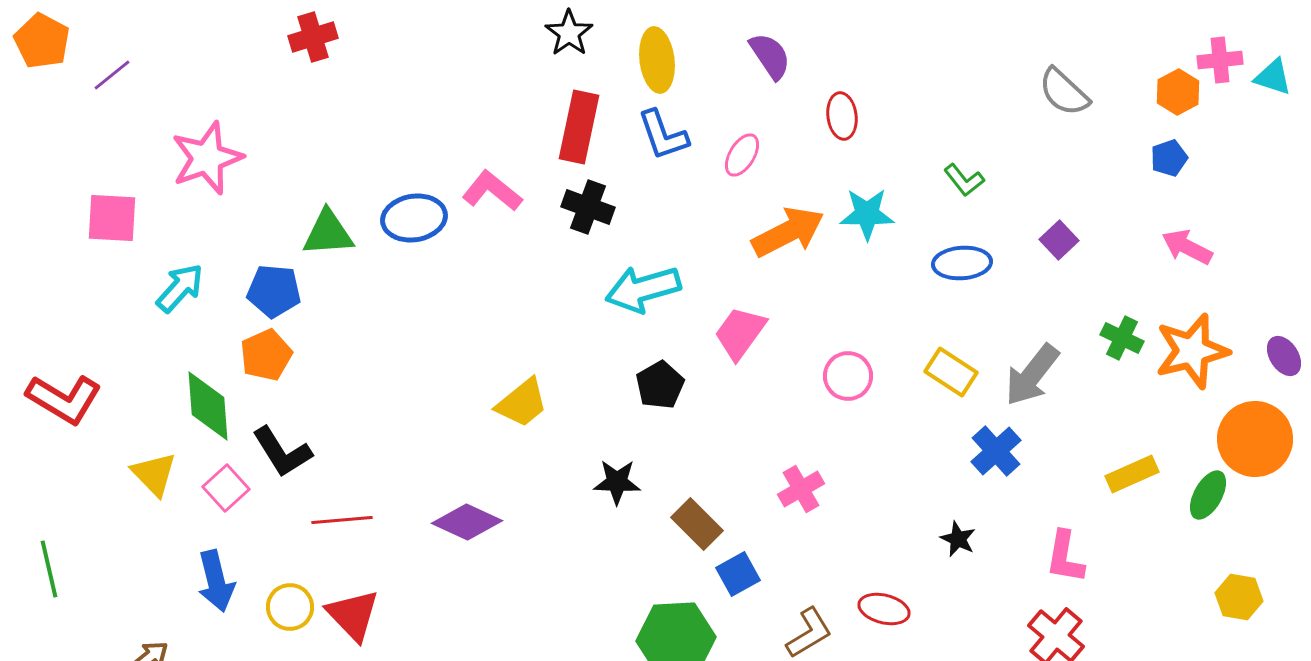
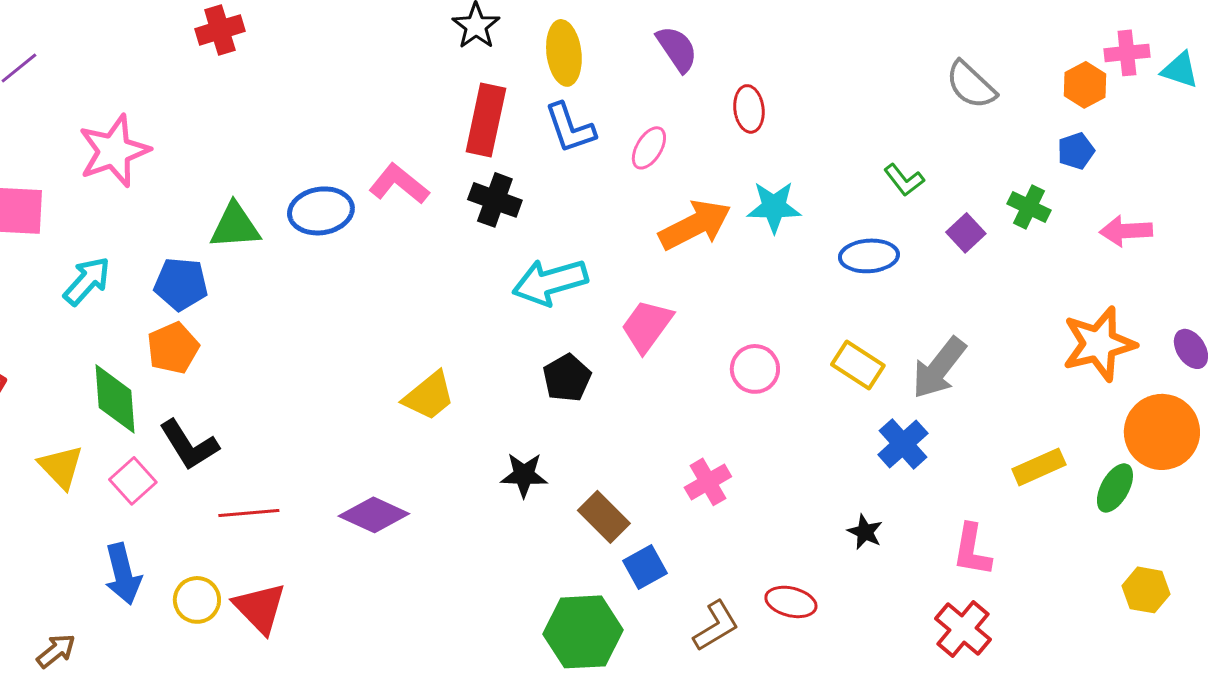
green L-shape: (964, 180) -> (904, 180), moved
pink arrow: (1187, 247) -> (1126, 231), moved, turned -30
green cross: (1122, 338) -> (1029, 207), moved

